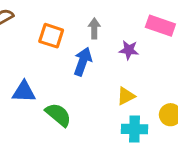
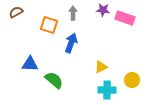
gray arrow: (94, 28) -> (73, 13), moved
purple star: (129, 50) -> (103, 10), moved

